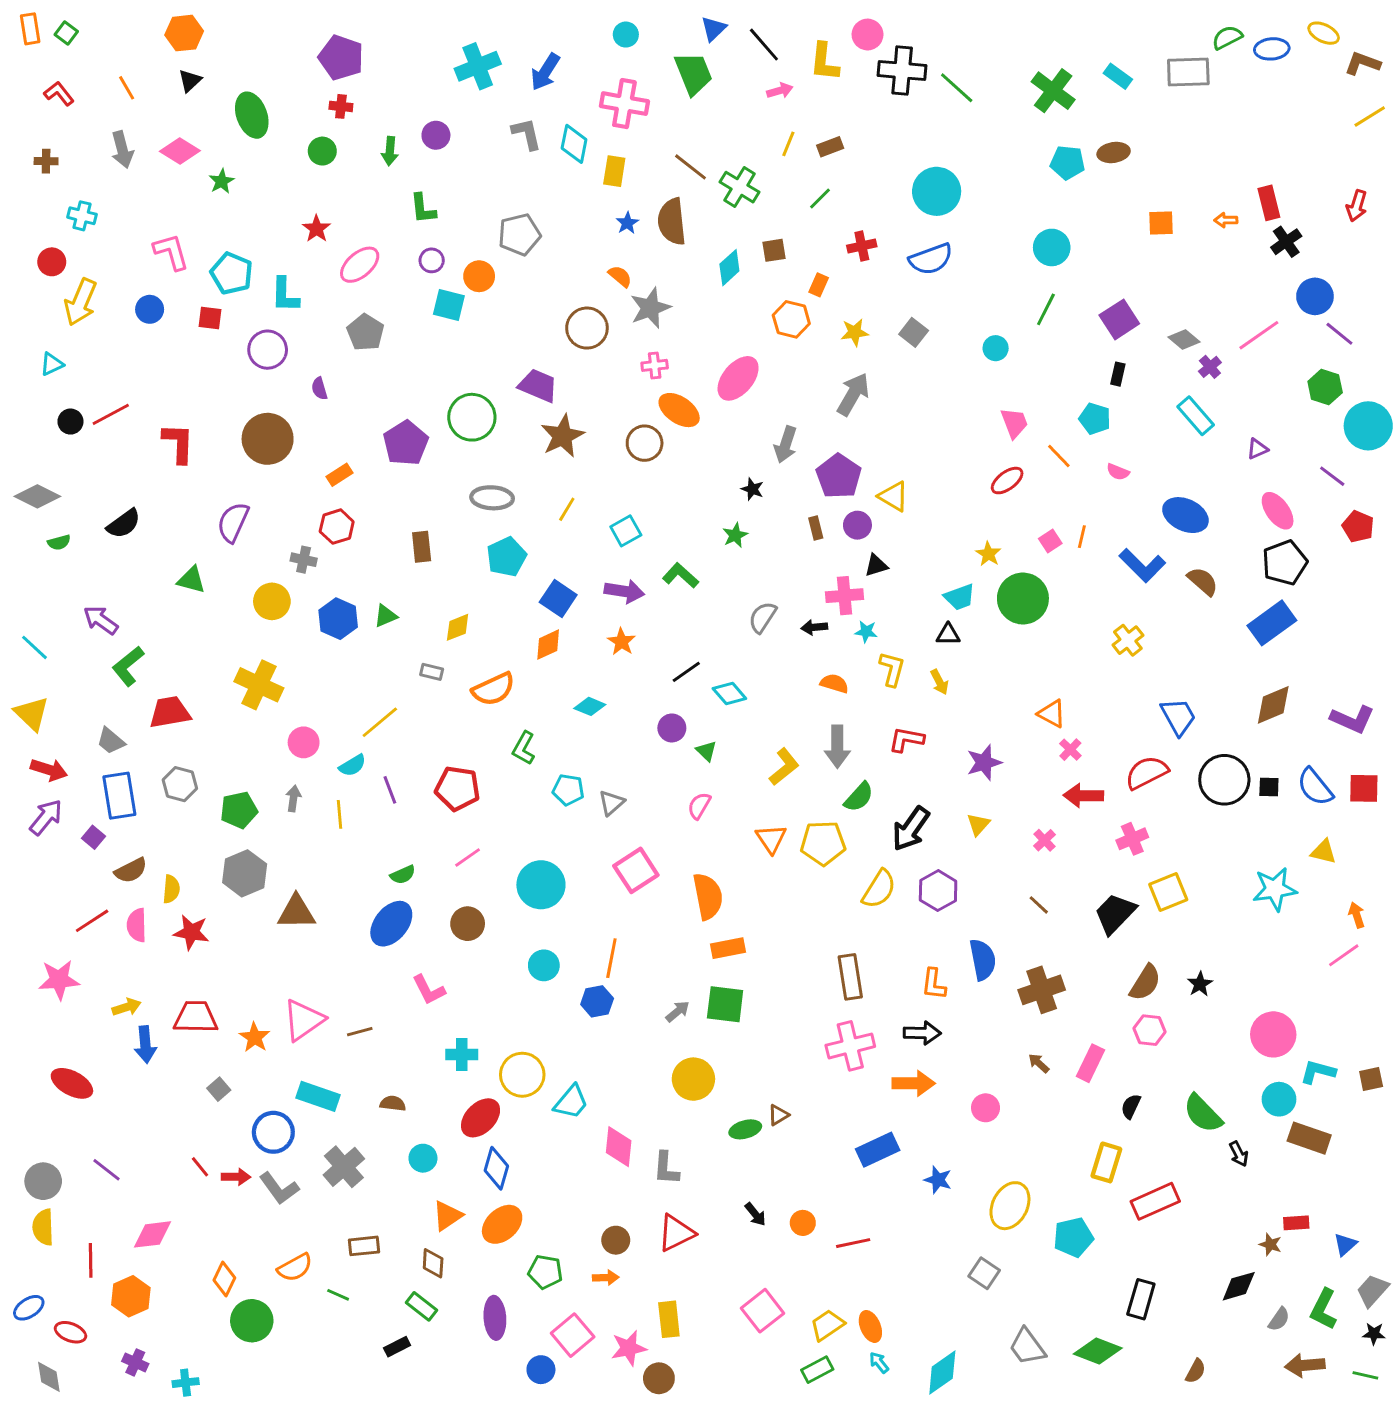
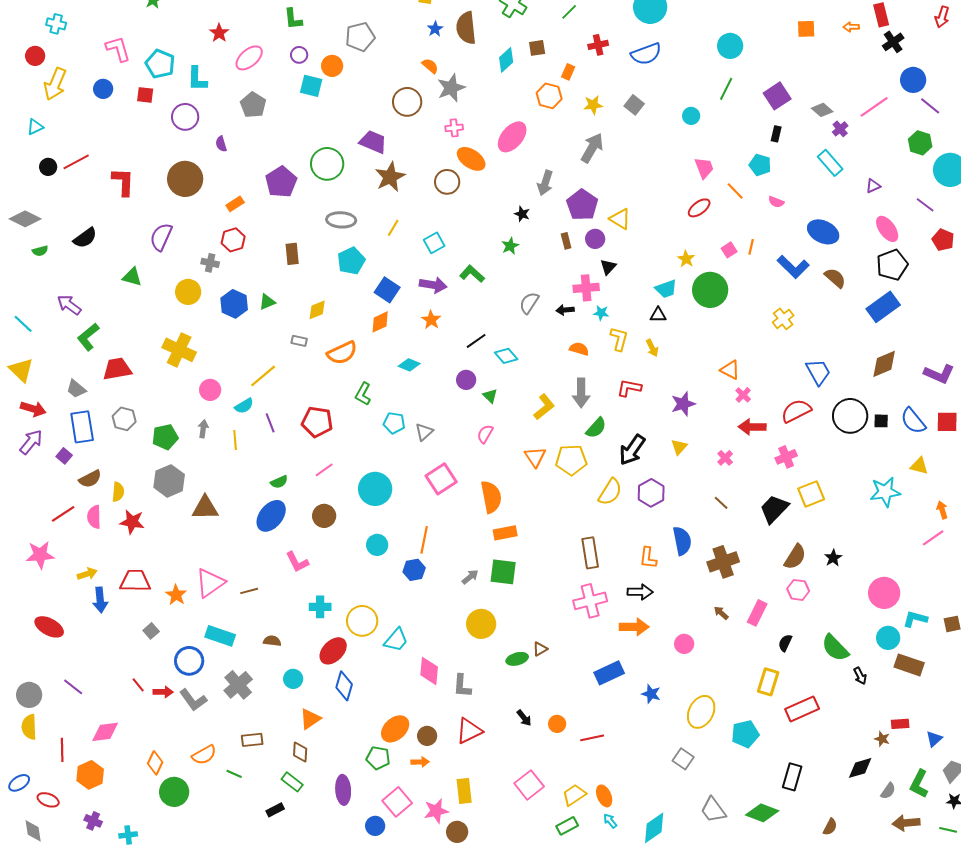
black triangle: (876, 565) -> (608, 267), turned -30
orange ellipse: (502, 1224) -> (395, 729), moved

